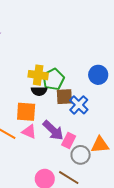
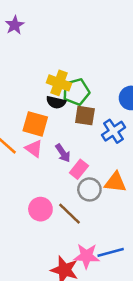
blue cross: (79, 105) -> (113, 131), moved
purple arrow: (53, 130) -> (63, 153), size x0.7

